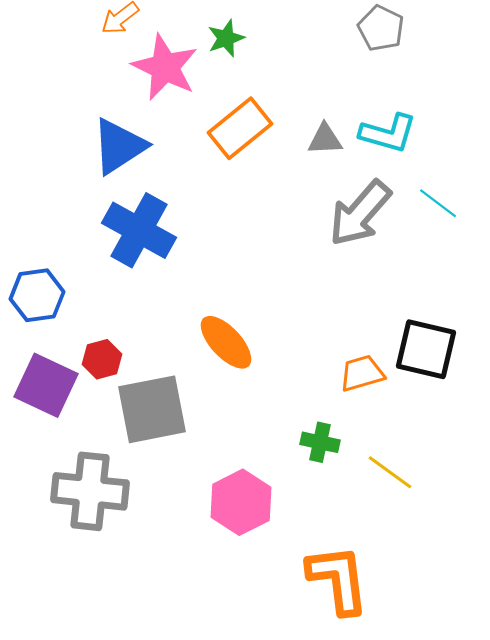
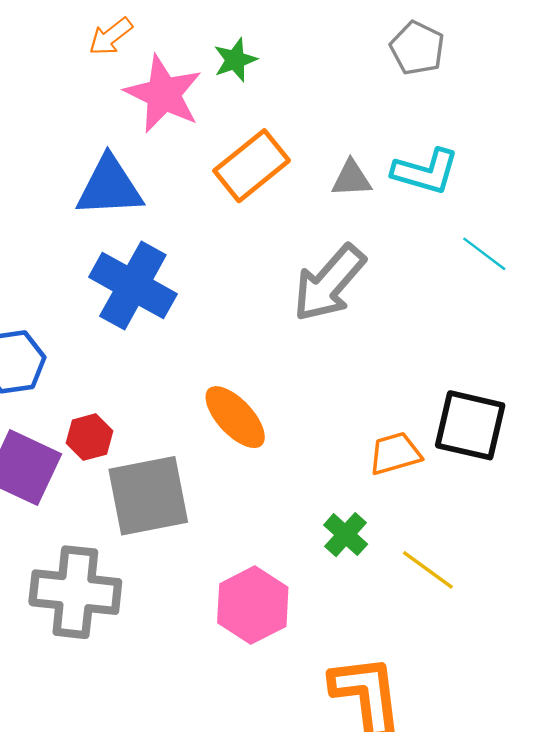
blue triangle: (119, 146) -> (109, 187), turned 30
gray arrow: (360, 213) -> (329, 283), moved
green cross: (320, 442) -> (346, 535), turned 30

